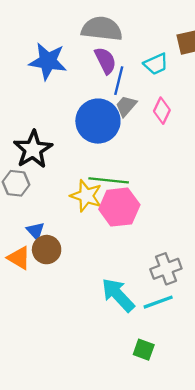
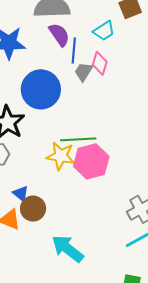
pink diamond: (162, 111) -> (100, 63), moved
blue circle: (98, 121) -> (41, 89), moved
cyan arrow: (118, 295) -> (68, 249), moved

